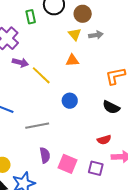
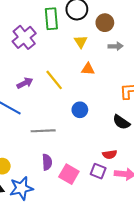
green rectangle: (31, 17) -> (51, 19), size x1.5
yellow triangle: (75, 34) -> (81, 42), moved
purple arrow: (20, 63) -> (25, 83), moved, turned -49
purple square: (96, 168) -> (98, 171), moved

